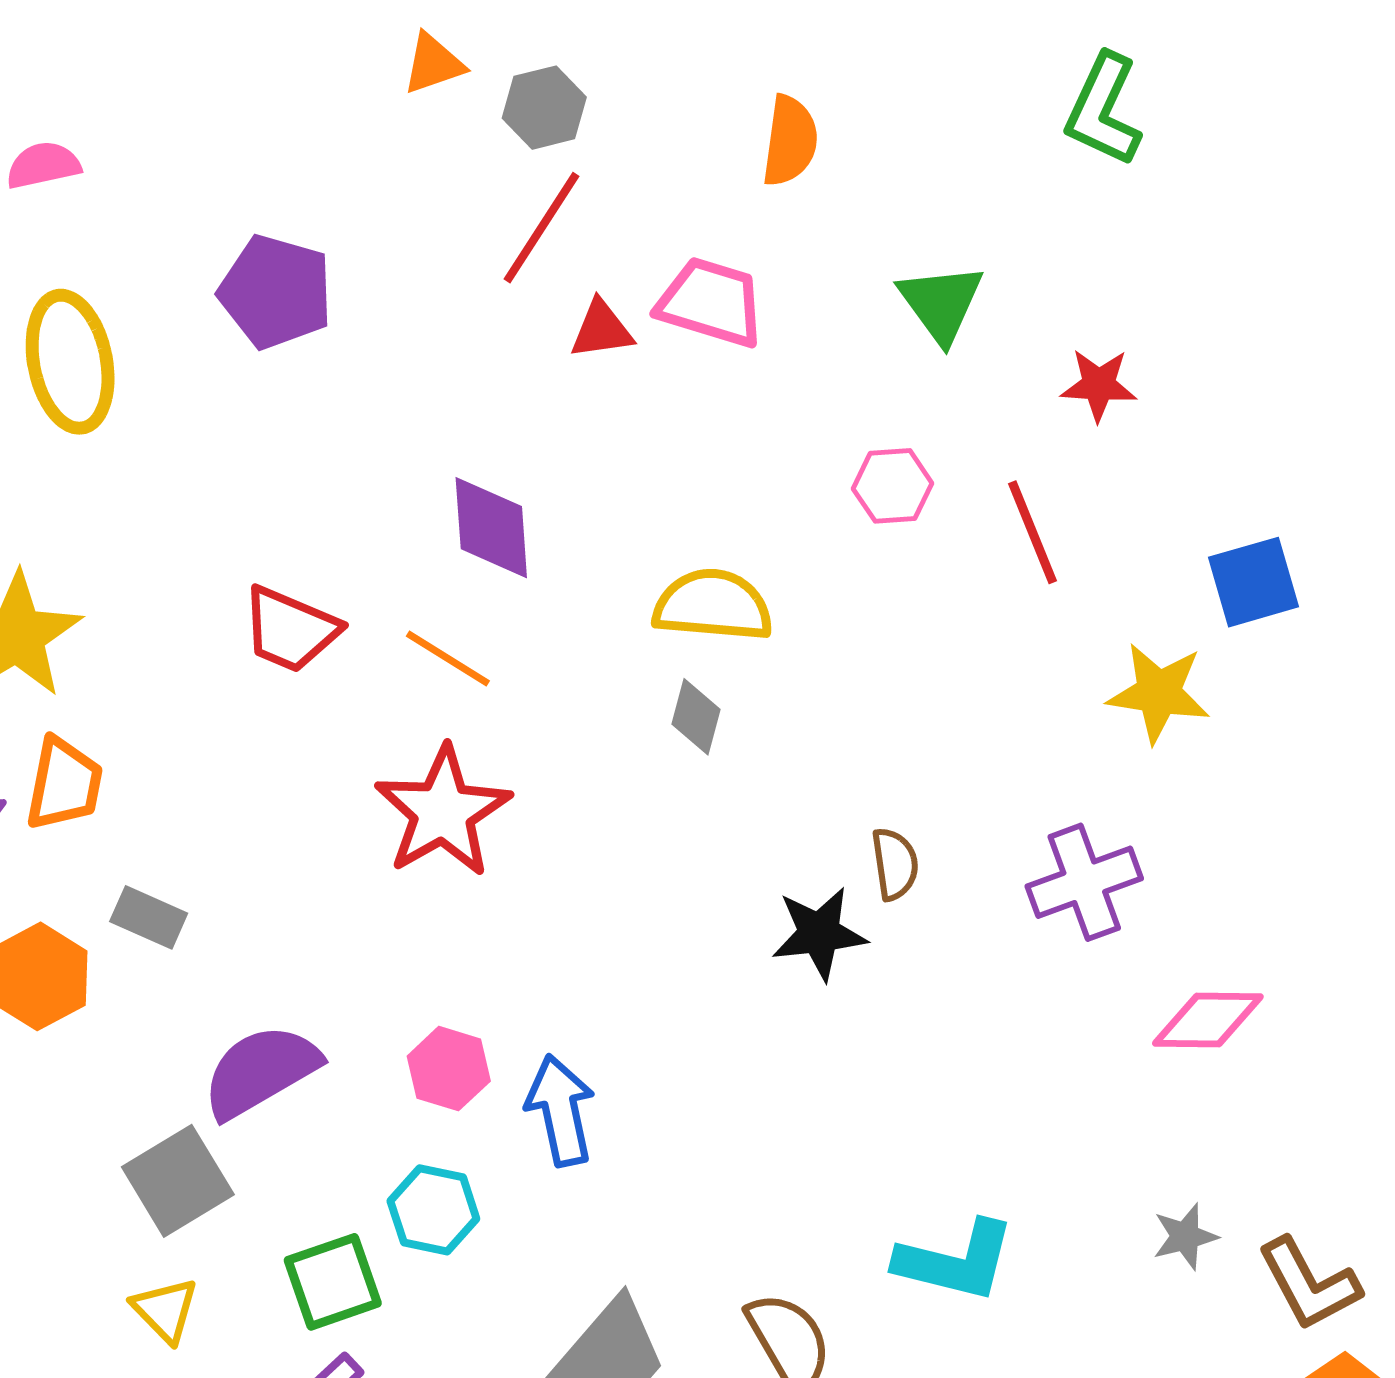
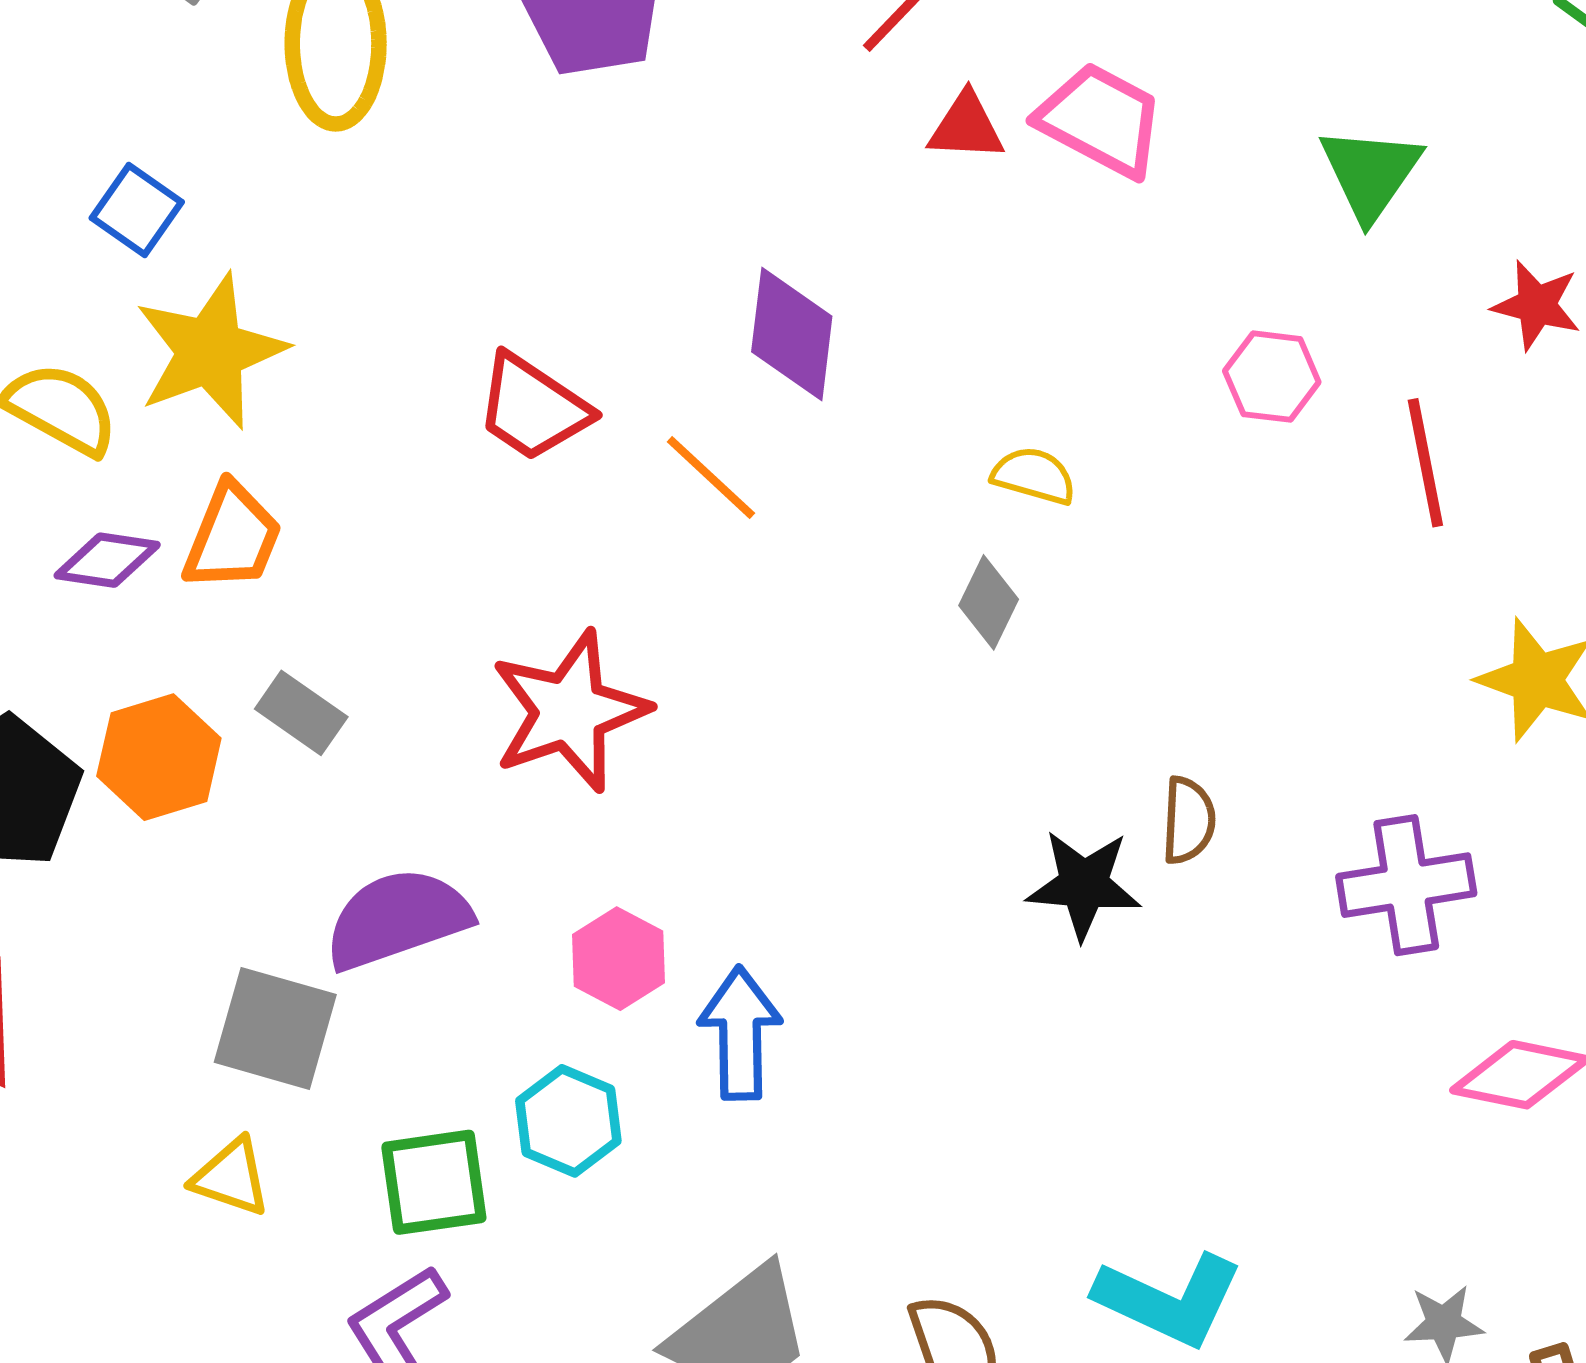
yellow semicircle: (713, 605) -> (1034, 476), size x0.6
red star: (443, 812) -> (570, 711), moved
gray square: (178, 1181) -> (275, 1028), turned 36
yellow triangle: (165, 1310) -> (231, 1177), turned -38

